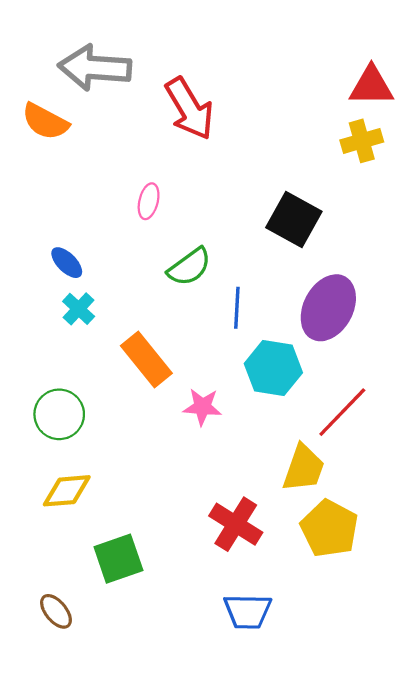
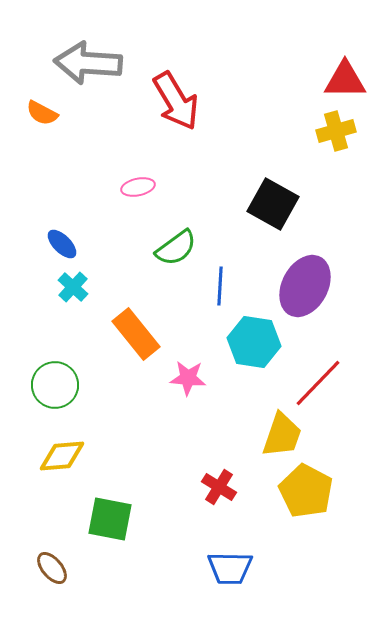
orange semicircle: (45, 122) -> (42, 113), size x0.7
pink ellipse: (149, 201) -> (138, 187), turned 64
red cross: (236, 524) -> (219, 487), size x0.7
green square: (118, 559) -> (110, 519), turned 30

